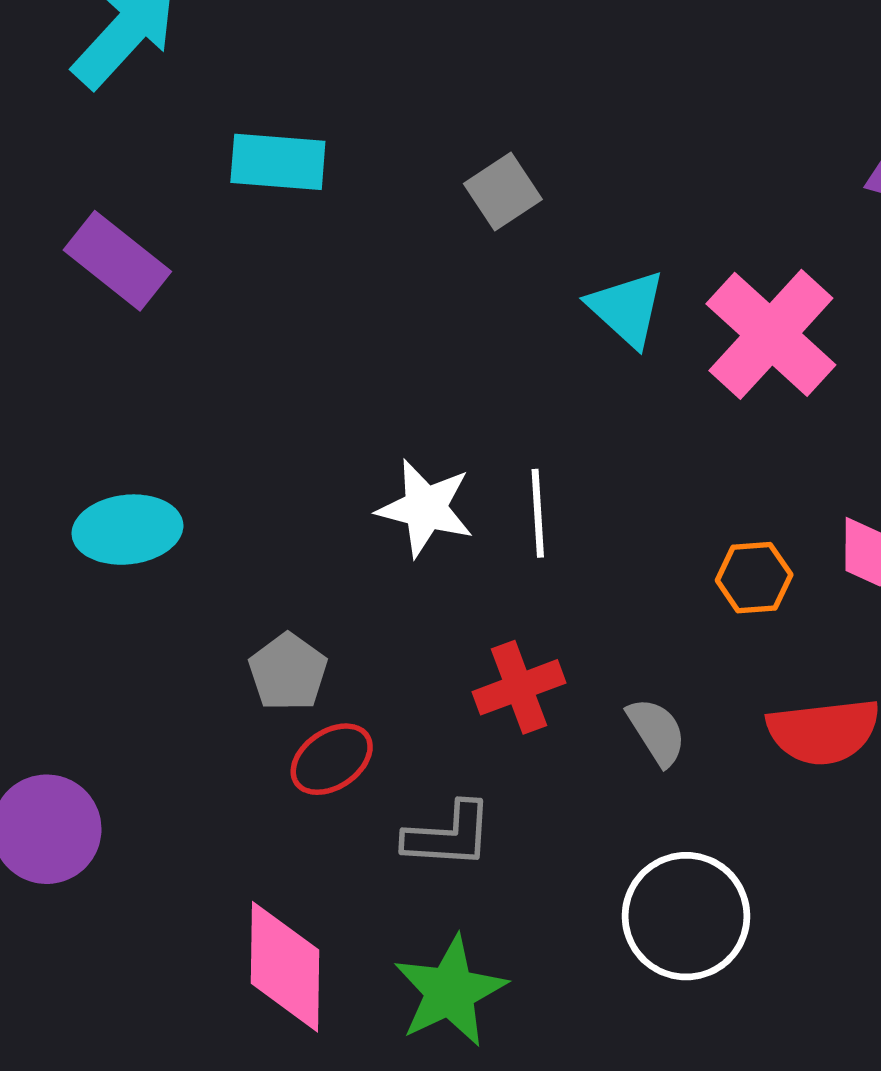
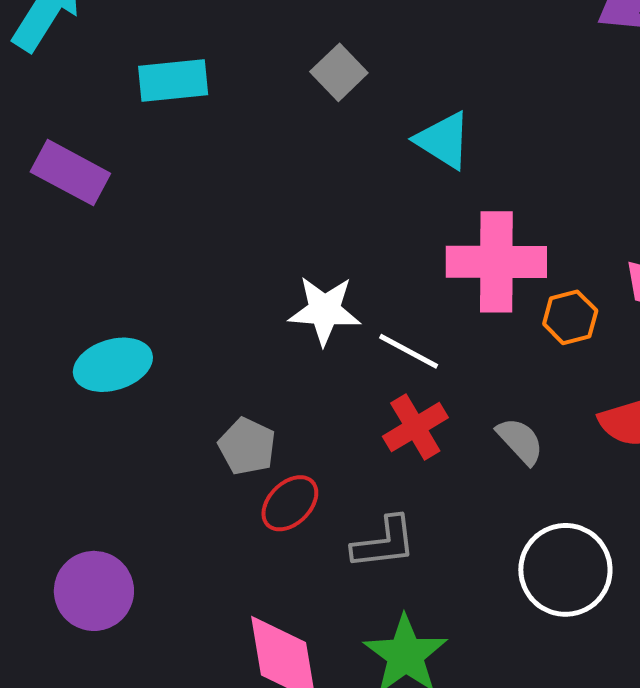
pink cross: (771, 334) -> (496, 262), moved, turned -32
white line: (538, 513) -> (409, 351), moved, turned -48

